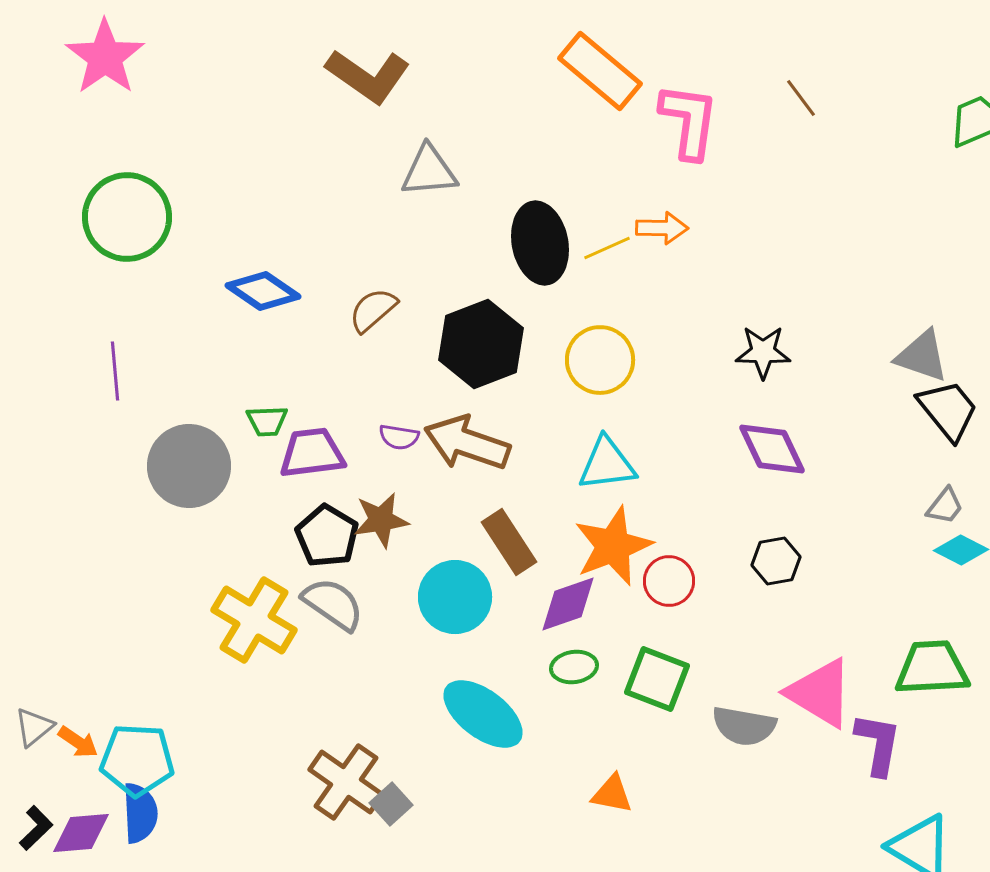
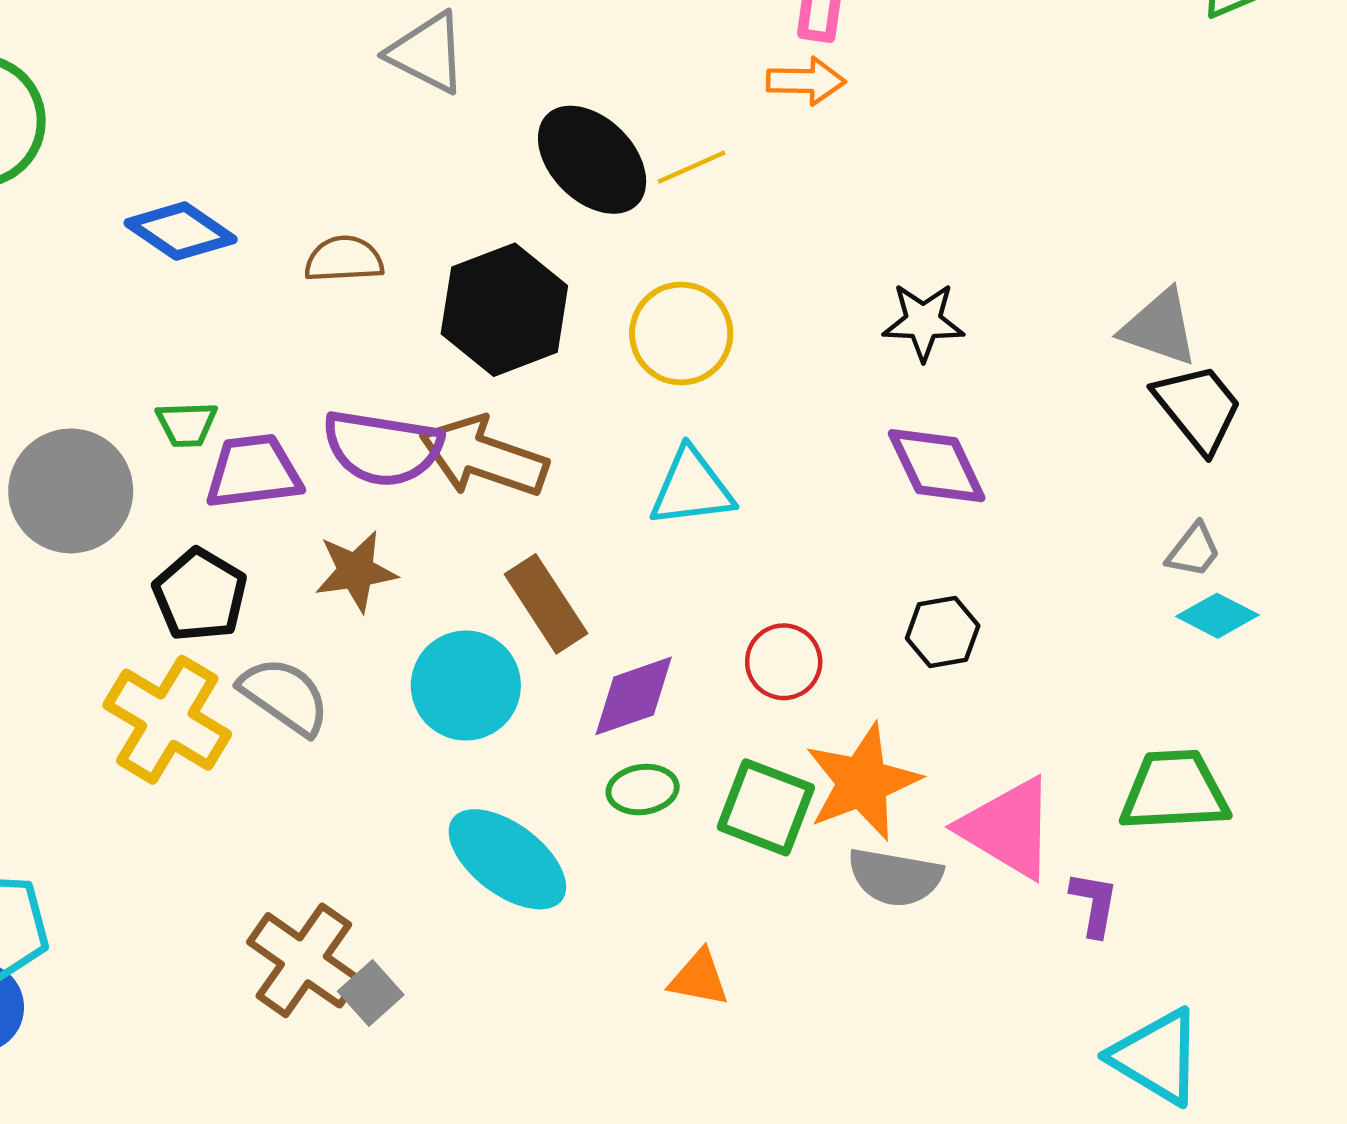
gray triangle: (429, 171) -> (427, 53), turned 32
orange arrow: (662, 228) -> (806, 81), moved
black ellipse: (540, 243) -> (592, 160), turned -34
brown semicircle: (373, 310) -> (344, 259), turned 38
purple semicircle: (399, 437) -> (383, 448), size x2.0
black pentagon: (327, 536) -> (200, 595), moved
orange star: (613, 546) -> (862, 782), moved
purple L-shape: (878, 744) -> (1094, 904), size x0.7

